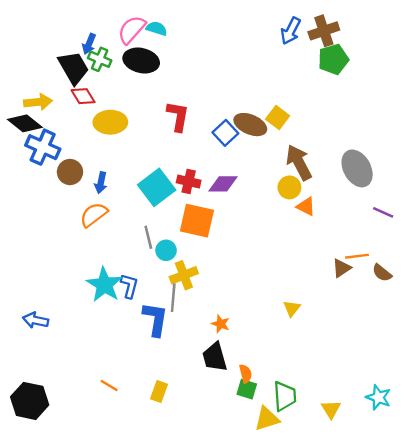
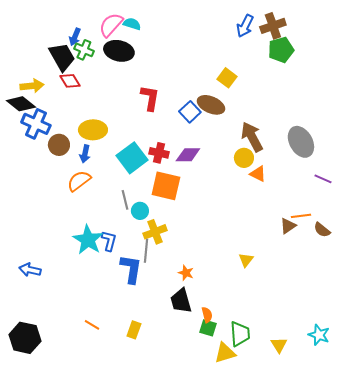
yellow square: (278, 117) -> (227, 78), moved
yellow ellipse: (110, 122) -> (93, 130), moved

